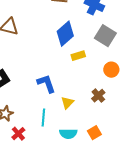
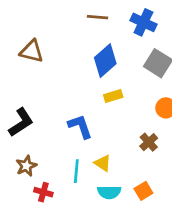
yellow rectangle: (78, 56) -> (113, 96), moved
yellow triangle: (67, 103) -> (103, 163), moved, turned -40
red cross: (18, 134) -> (43, 192), turned -32

